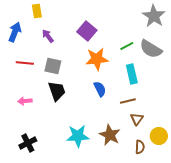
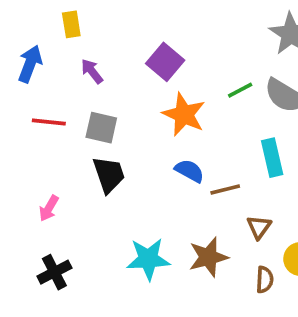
orange star: (97, 59) -> (184, 114), turned 30
cyan rectangle: (132, 74) -> (272, 158), moved
blue semicircle: (100, 89) -> (190, 171), turned -35
pink arrow: (25, 101) -> (49, 208), moved, turned -56
brown line: (128, 101) -> (225, 190), moved
brown star: (110, 135) -> (208, 257), turned 30

